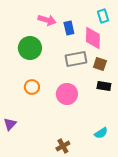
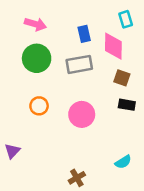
pink arrow: (47, 20) -> (35, 24), moved
gray rectangle: (76, 59) -> (79, 64), moved

